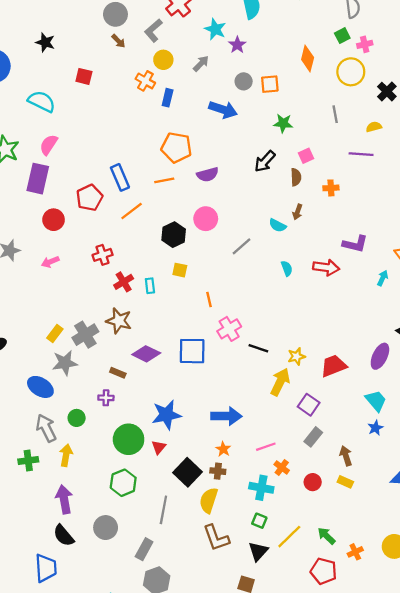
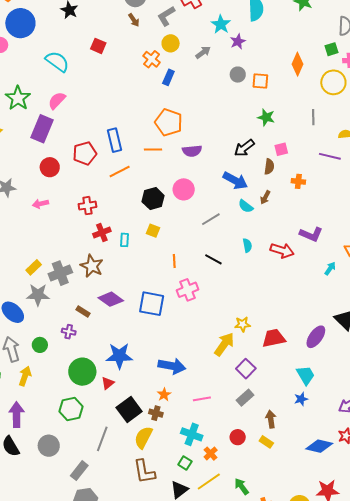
blue arrow: (223, 110) -> (235, 181), moved
black line: (258, 348) -> (213, 259), moved
orange cross: (282, 467) -> (211, 454), moved

